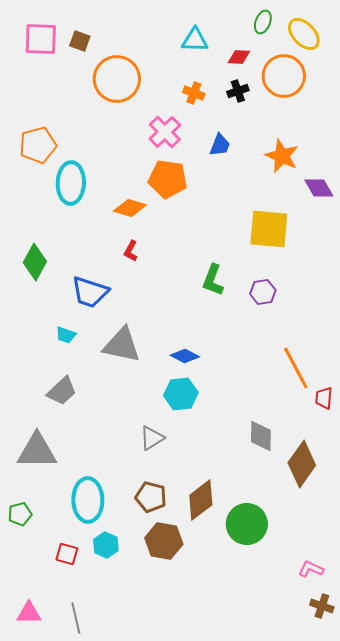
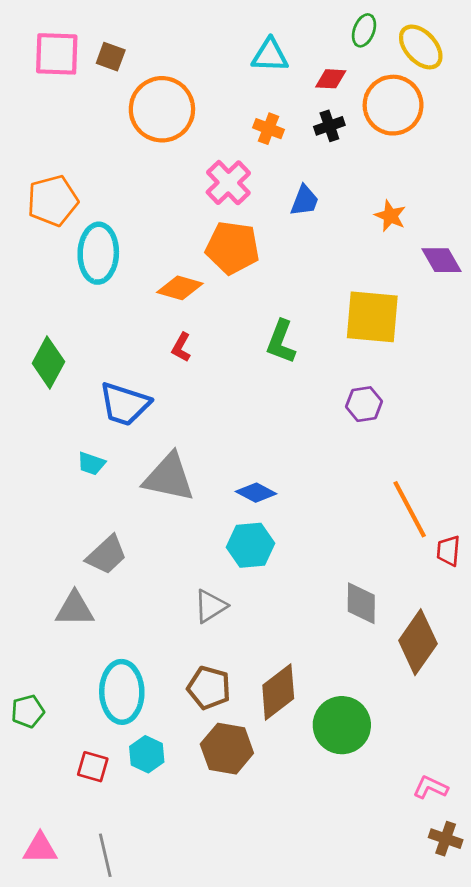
orange star: (282, 156) -> (390, 216), size x0.7
green L-shape: (213, 280) -> (281, 342), moved
gray trapezoid: (62, 391) -> (107, 555), moved
gray triangle: (37, 451) -> (75, 609), moved, size x0.7

